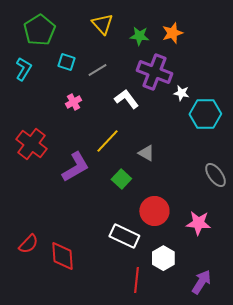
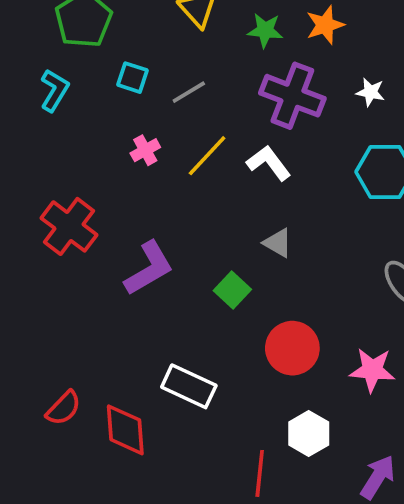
white star: (181, 93) -> (370, 92), moved
white L-shape: (126, 99) -> (269, 163), moved
yellow line: (107, 141) -> (207, 156), moved
white rectangle: (124, 236) -> (189, 386), moved

